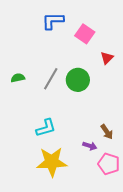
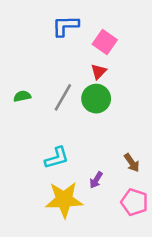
red triangle: (107, 58) -> (99, 71), moved
purple arrow: (90, 146) -> (96, 180), moved, turned 104

